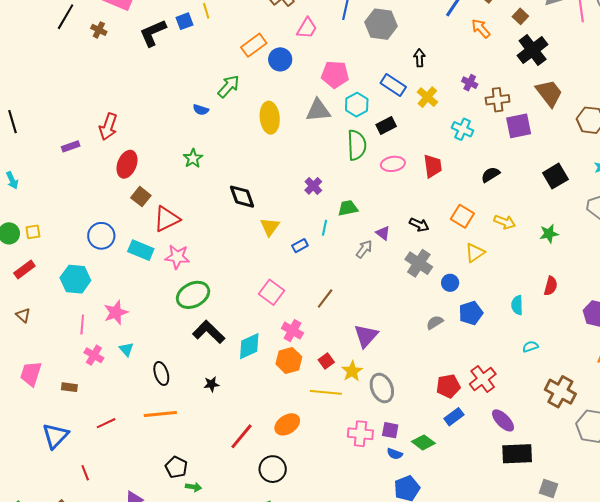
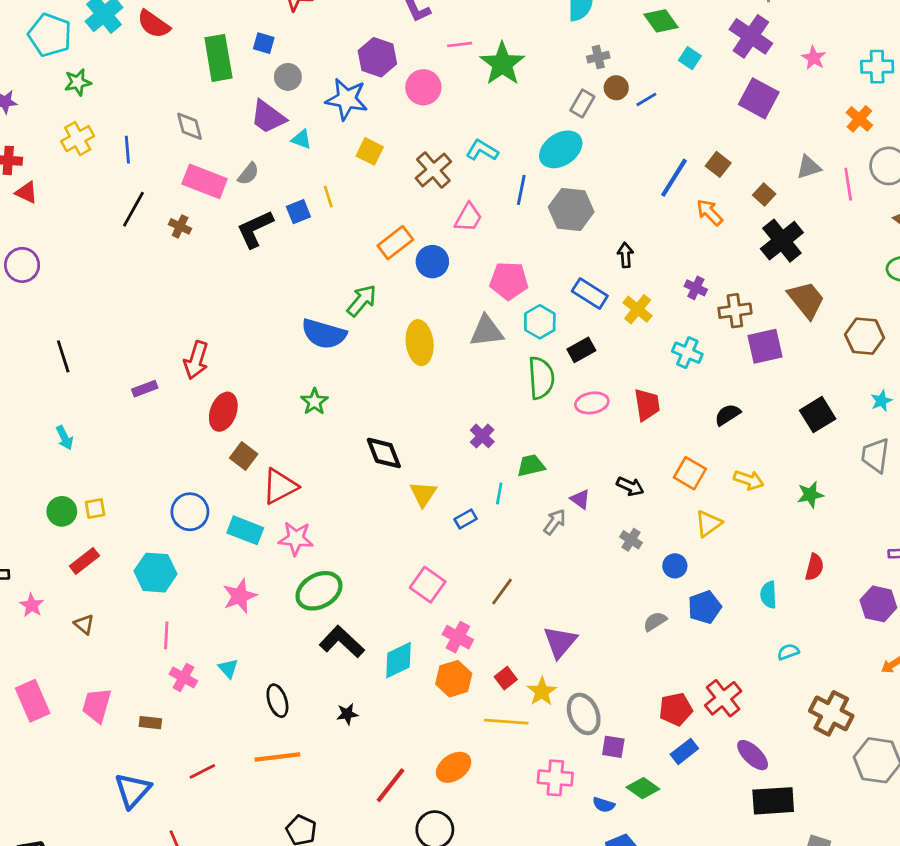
blue semicircle: (201, 110) -> (324, 334), size x2.0
gray cross: (419, 263) -> (631, 540), size x0.6
pink star: (116, 313) -> (240, 596), moved
purple square: (390, 430) -> (613, 747), moved

